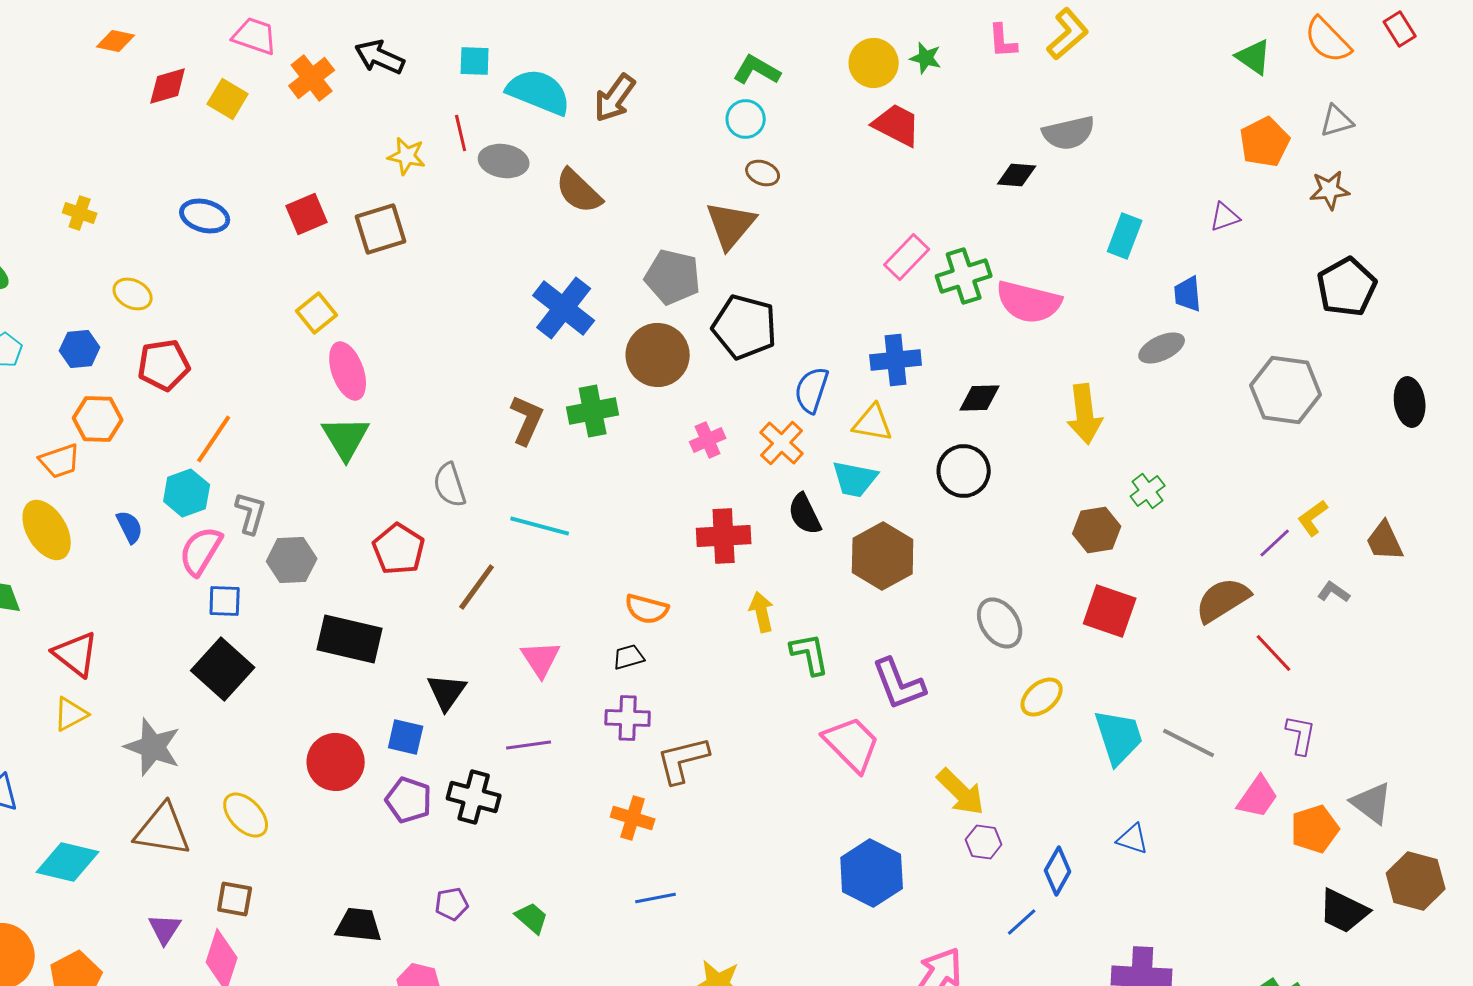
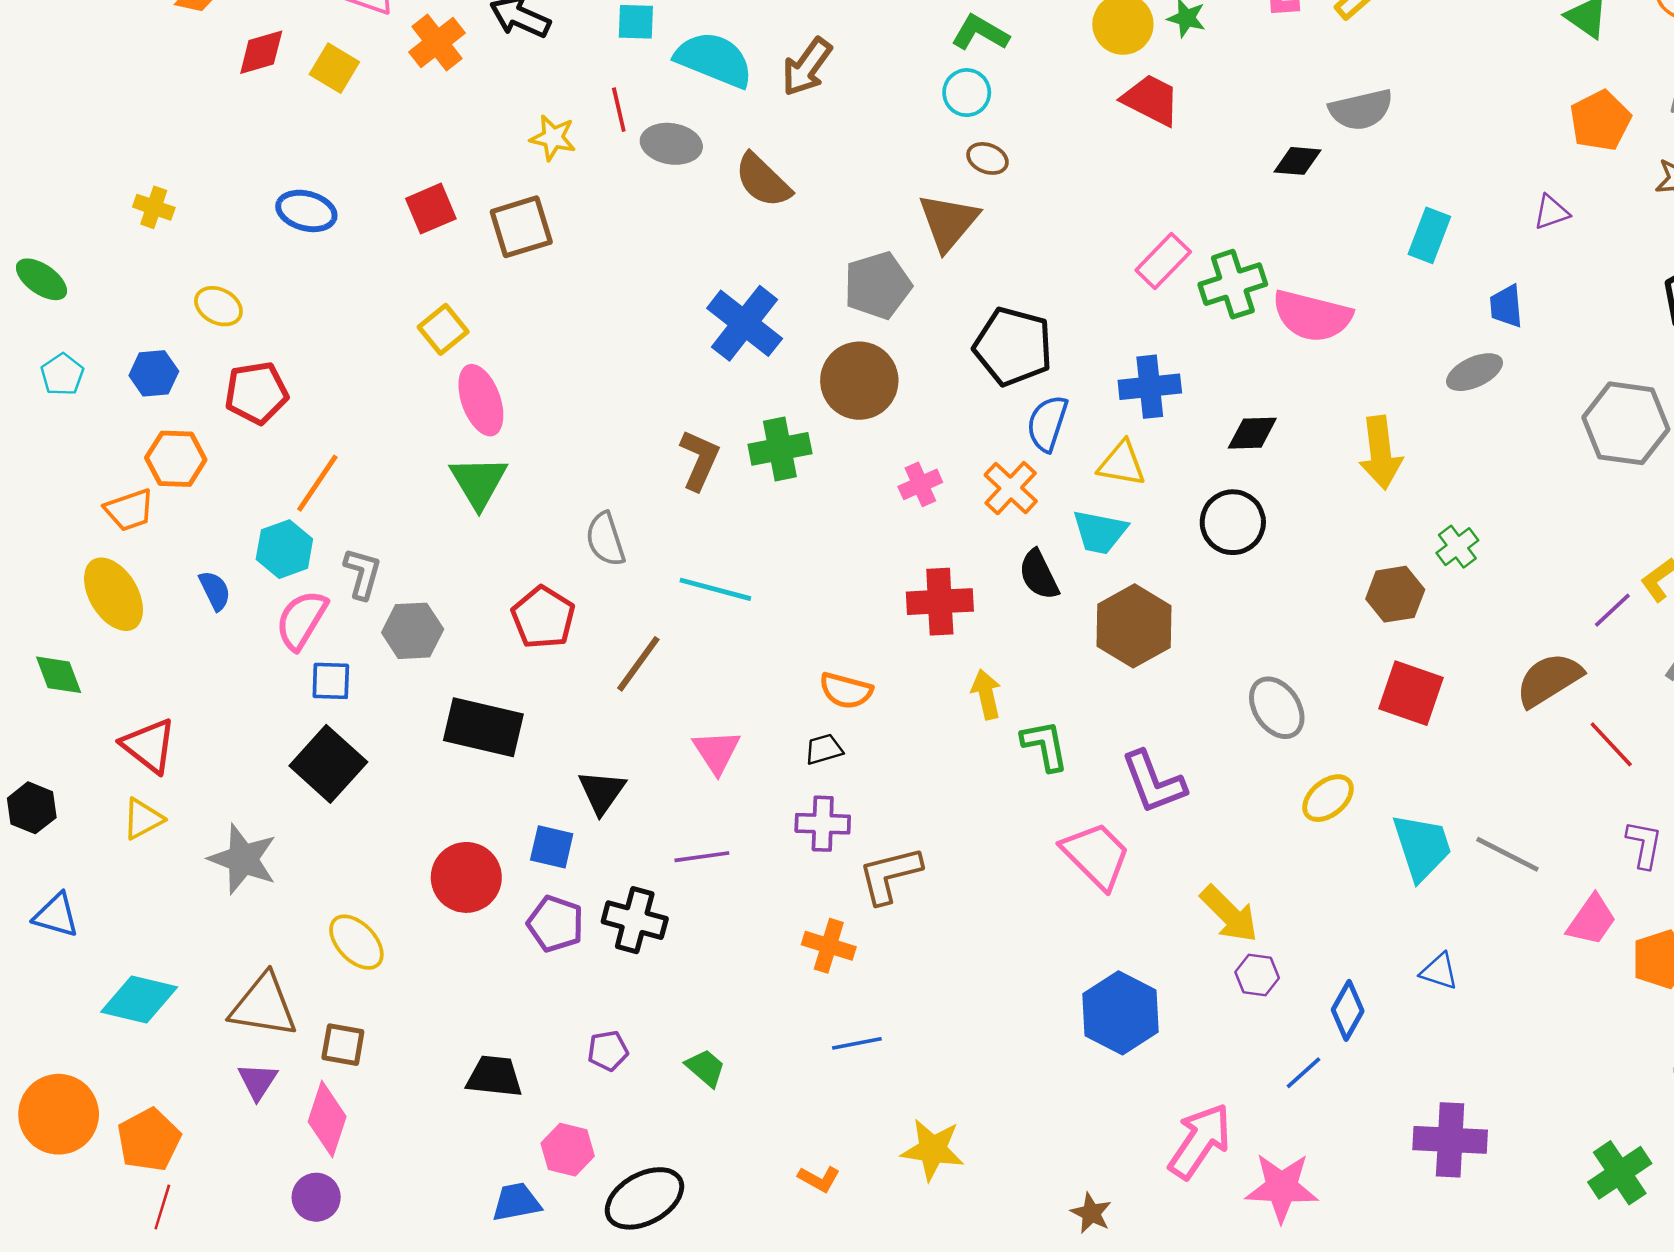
gray pentagon: (673, 277) -> (878, 285), turned -30
black pentagon: (745, 327) -> (1013, 346), moved
brown triangle: (163, 830) -> (264, 1006), moved

